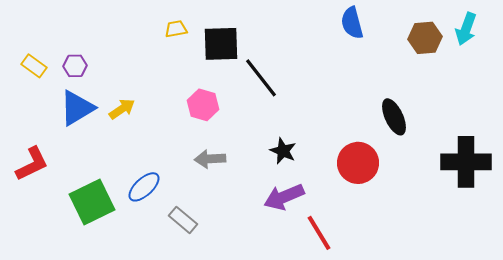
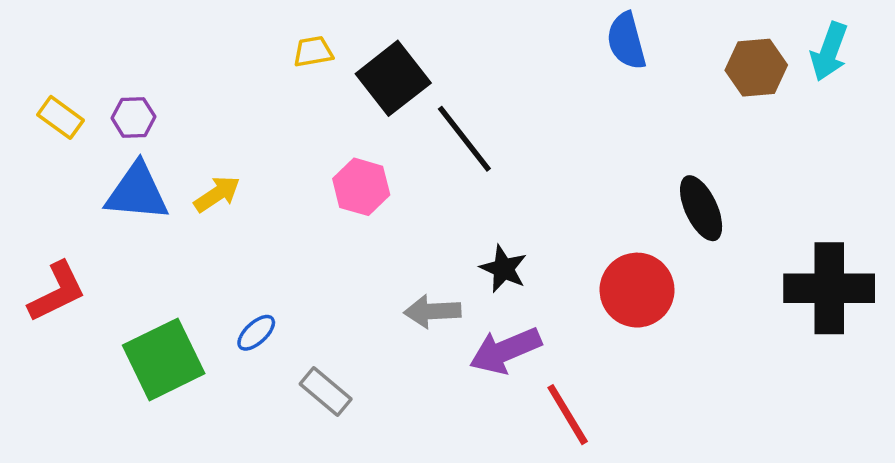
black square: (221, 44) -> (393, 78), turned -36
blue triangle: (77, 108) -> (137, 192), turned 36
gray arrow: (210, 159) -> (432, 311), moved
blue ellipse: (144, 187) -> (256, 333), size x0.7

